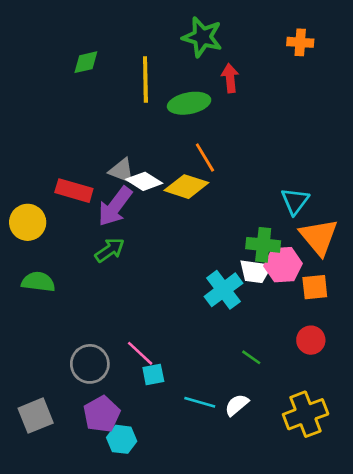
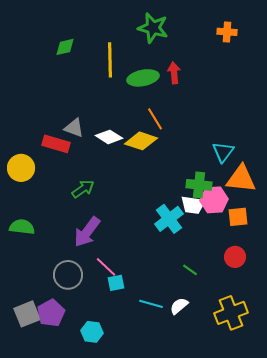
red arrow: (230, 78) -> (174, 73), moved
gray triangle: (122, 171) -> (74, 128), moved
purple arrow: (115, 206) -> (87, 232), moved
orange triangle: (319, 237) -> (241, 179), turned -44
green semicircle: (38, 282) -> (22, 227), moved
purple pentagon: (102, 414) -> (51, 313), moved

